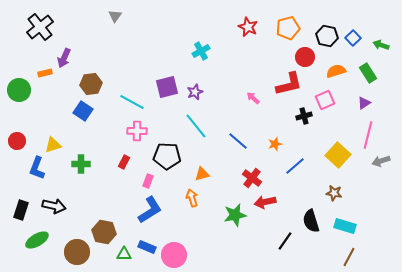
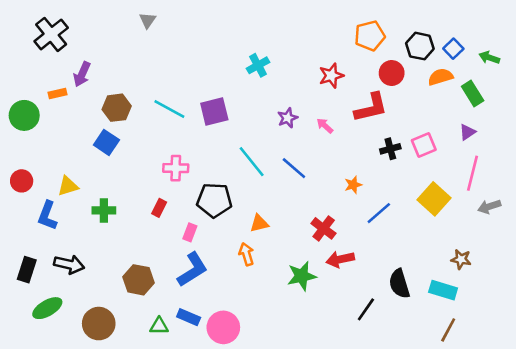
red star: (248, 27) -> (331, 76), moved, turned 30
orange semicircle: (336, 71) -> (440, 77), moved
purple star: (195, 92) -> (288, 118), moved
pink square: (325, 100) -> (424, 145), moved
cyan line: (132, 102) -> (169, 109), moved
blue line: (238, 141) -> (294, 168), moved
brown star: (334, 193) -> (461, 259), moved
brown hexagon: (104, 232) -> (139, 280), moved

